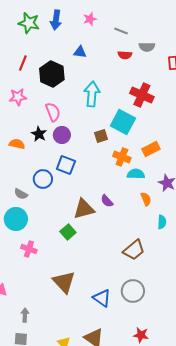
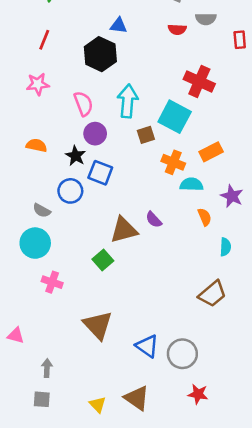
black hexagon: (52, 74) -> (100, 54), moved
cyan arrow: (92, 94) -> (128, 101), moved
black star: (39, 134) -> (76, 156), moved
brown trapezoid: (134, 250) -> (212, 294), moved
gray circle: (133, 291) -> (182, 354), moved

